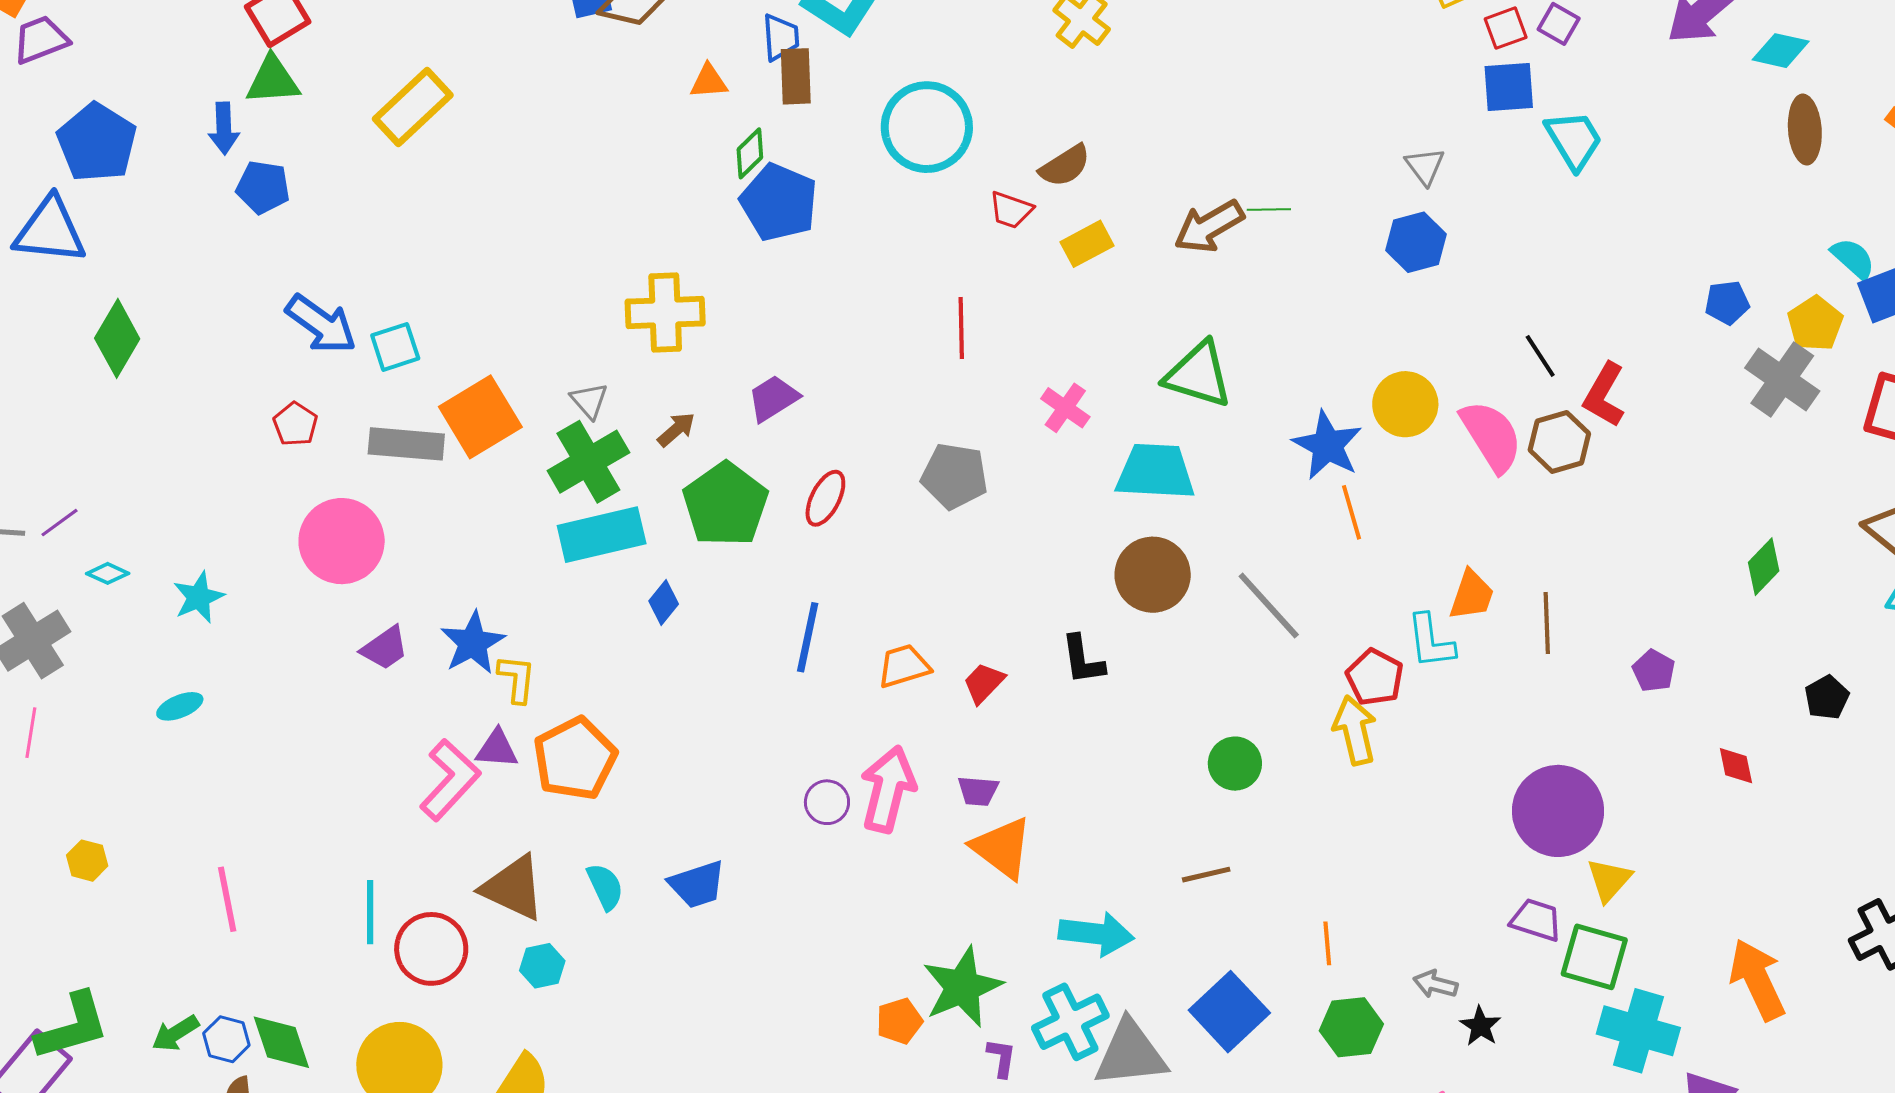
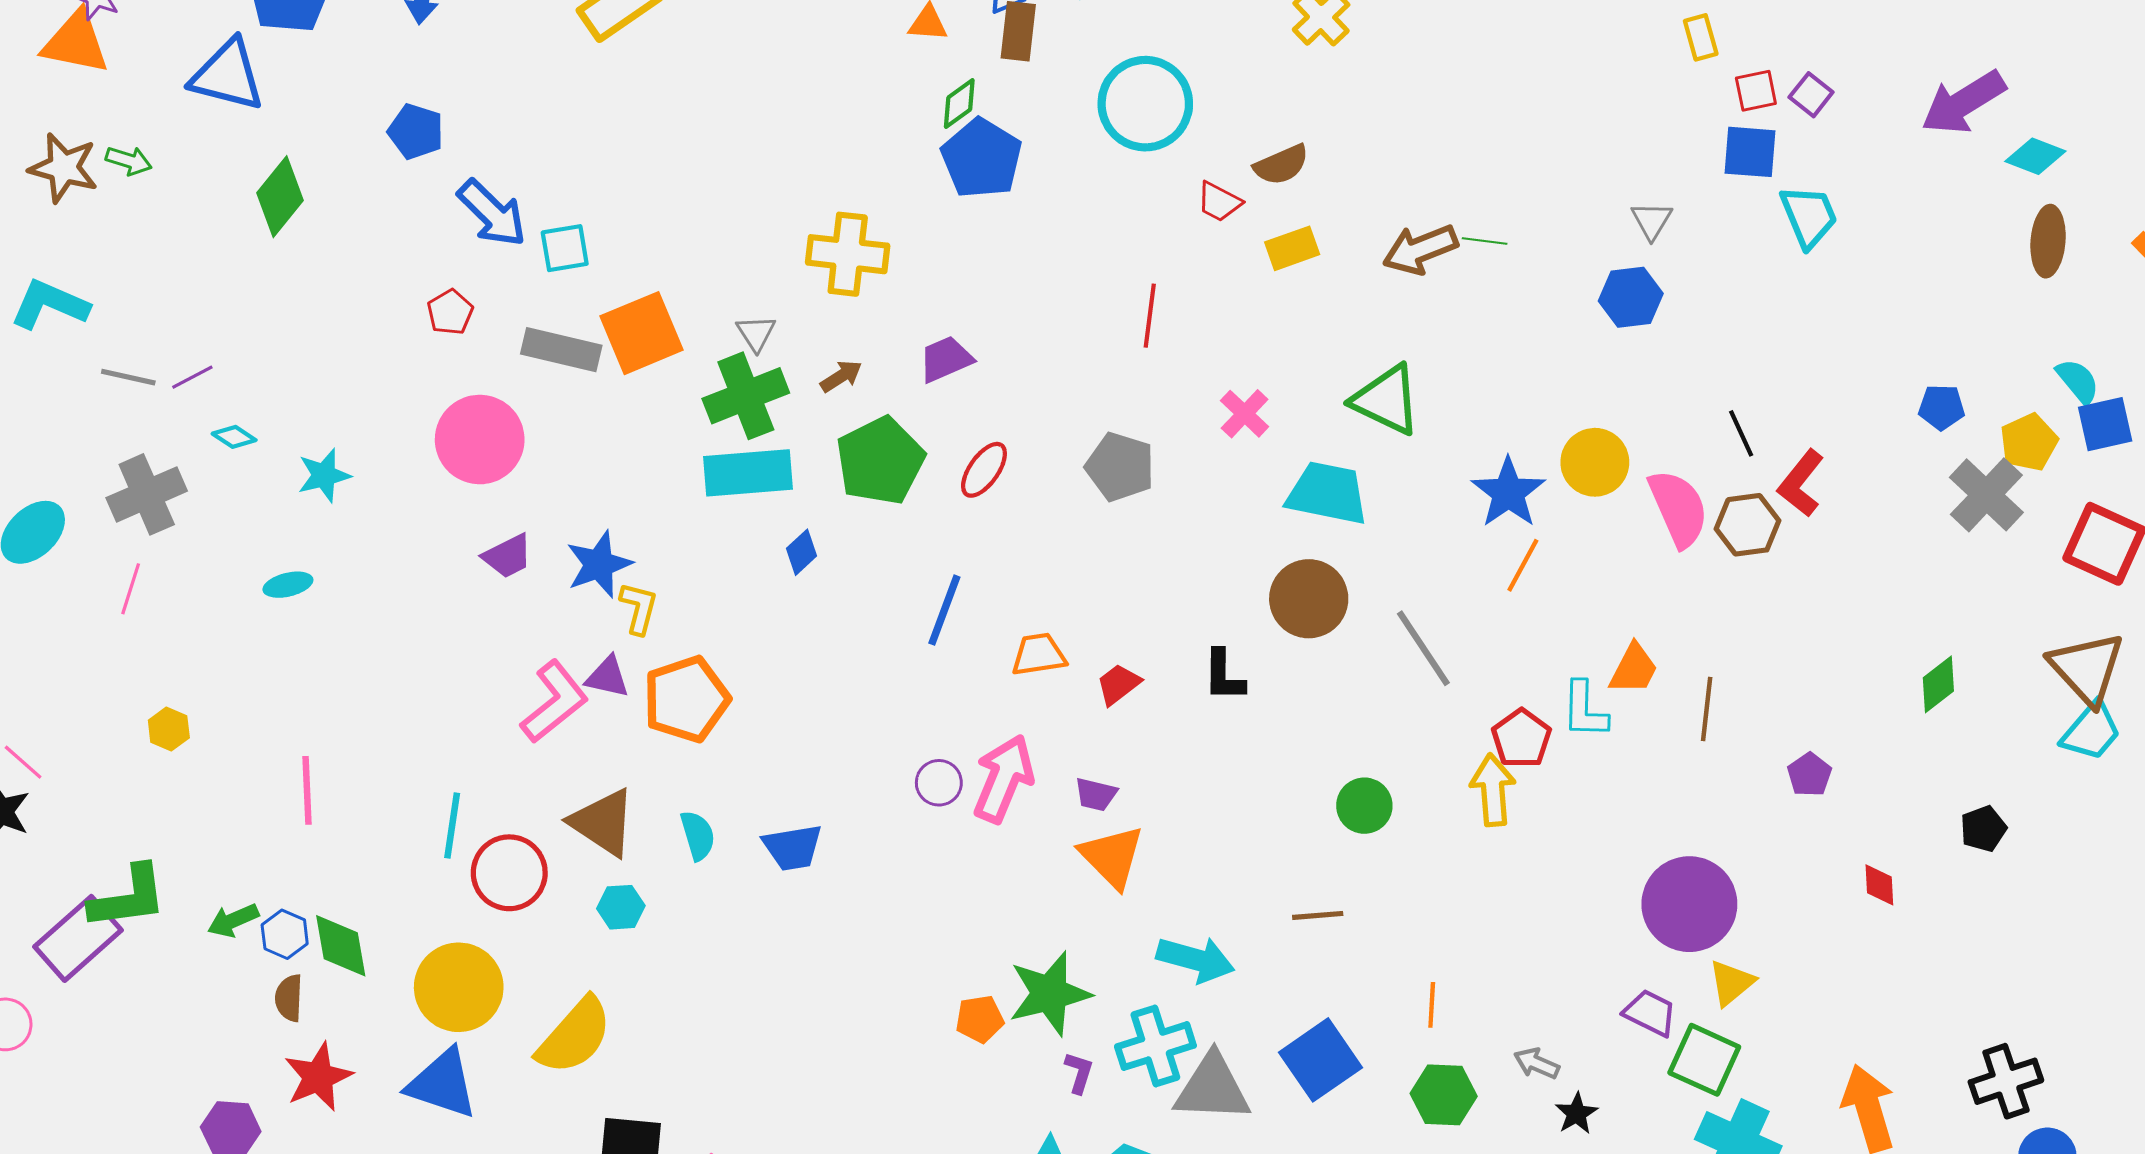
blue pentagon: (263, 187) -> (416, 132), moved
orange line: (1351, 512) -> (1523, 565), turned 36

